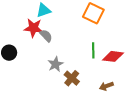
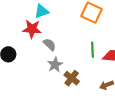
gray semicircle: (46, 36) -> (50, 45), moved

